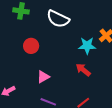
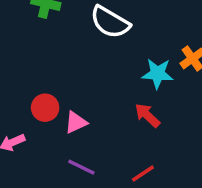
red circle: (31, 46) -> (45, 108), moved

